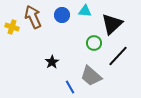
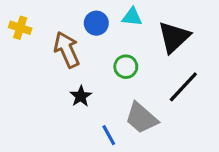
brown arrow: (33, 17) -> (67, 50), moved
yellow cross: (12, 27) -> (20, 28), moved
green circle: (94, 43) -> (126, 67), moved

